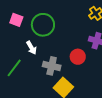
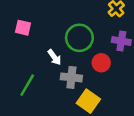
green circle: (43, 25) -> (79, 38), moved
white arrow: (31, 48) -> (54, 57), moved

